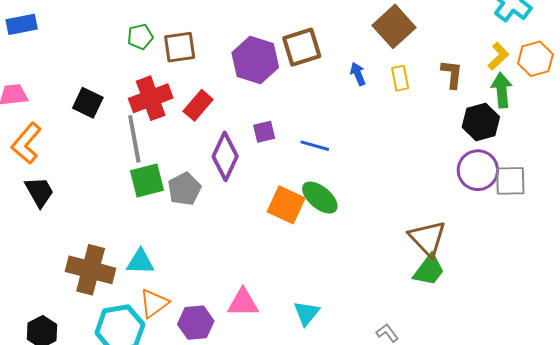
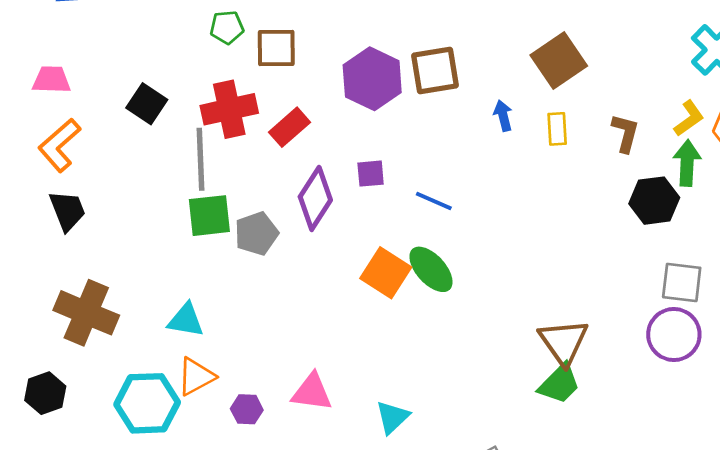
purple circle: (478, 170) -> (674, 335), moved
brown cross: (91, 270) -> (86, 313), moved
purple hexagon: (196, 323) -> (247, 409), size x0.7

